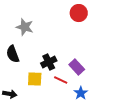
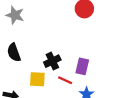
gray star: (25, 27) -> (15, 15), moved
purple rectangle: (77, 67) -> (82, 66), turned 56

